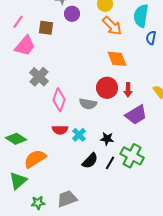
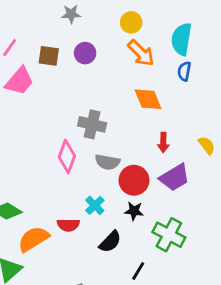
purple circle: (72, 14) -> (85, 53), moved
blue semicircle: (151, 38) -> (184, 71), moved
gray cross: (39, 77) -> (92, 124), moved, turned -30
red circle: (107, 88) -> (134, 180), moved
red semicircle: (60, 130) -> (68, 225), moved
black line: (110, 163) -> (138, 271), moved

